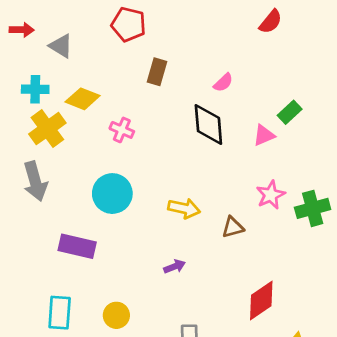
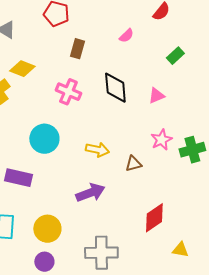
pink semicircle: (223, 83) -> (126, 36), moved
green rectangle: (290, 112) -> (175, 56), moved
pink cross: (122, 130) -> (68, 92), moved, size x1.4
purple arrow: (175, 267) -> (90, 193), size x1.8
yellow circle: (116, 315) -> (47, 229), size x1.4

